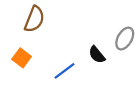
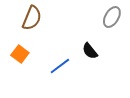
gray ellipse: (125, 39) -> (112, 17), moved

